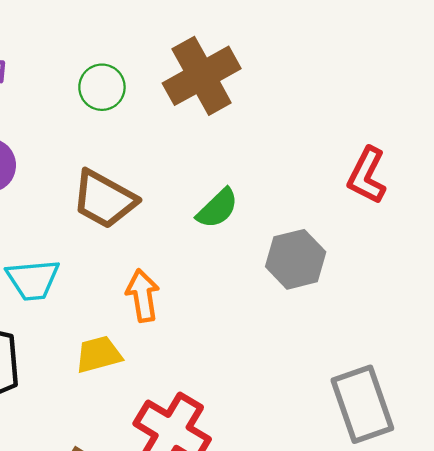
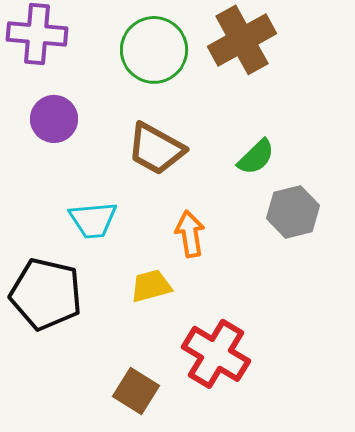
green circle: (102, 87) -> (154, 50), size x1.6
gray hexagon: (296, 259) -> (293, 212), moved

